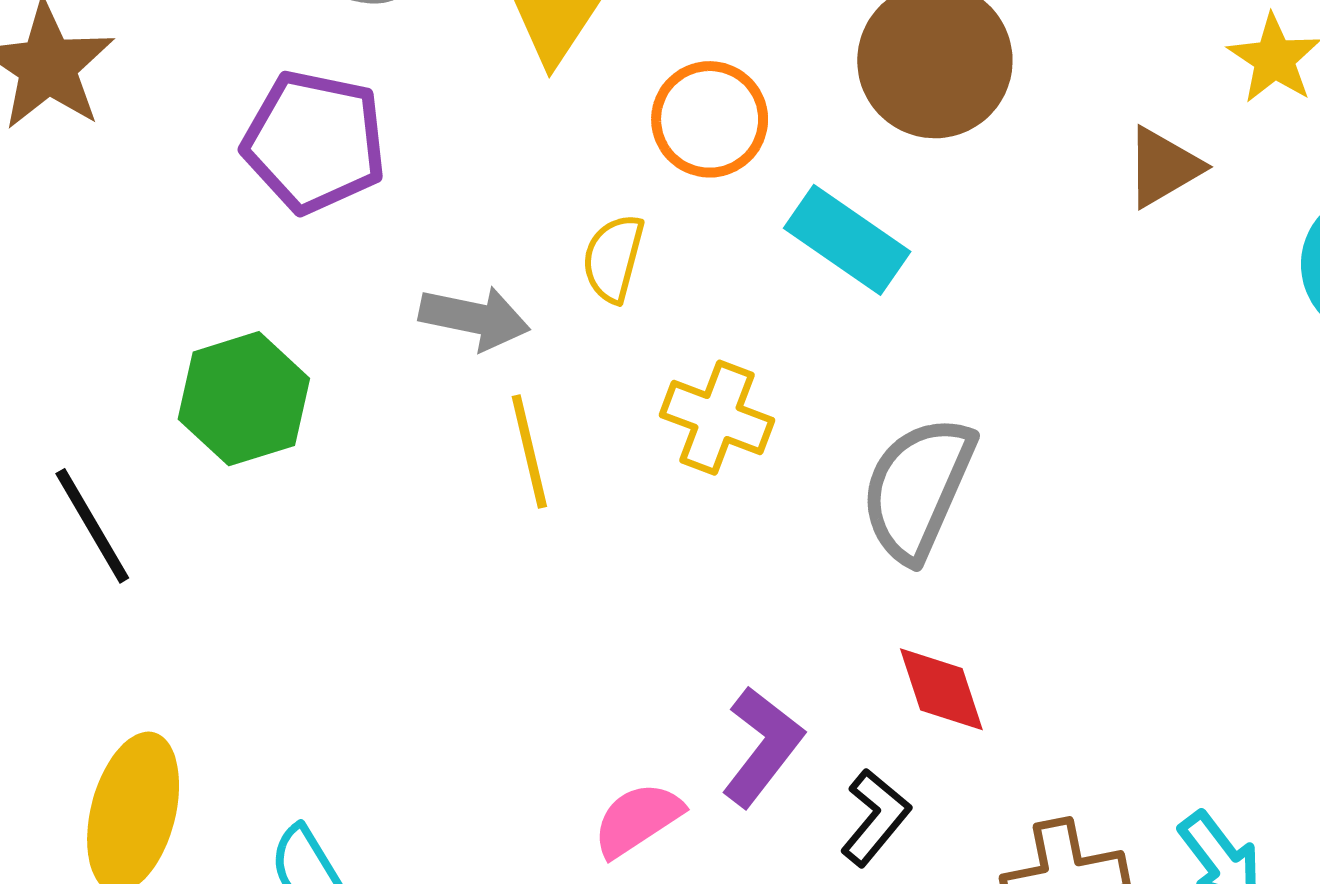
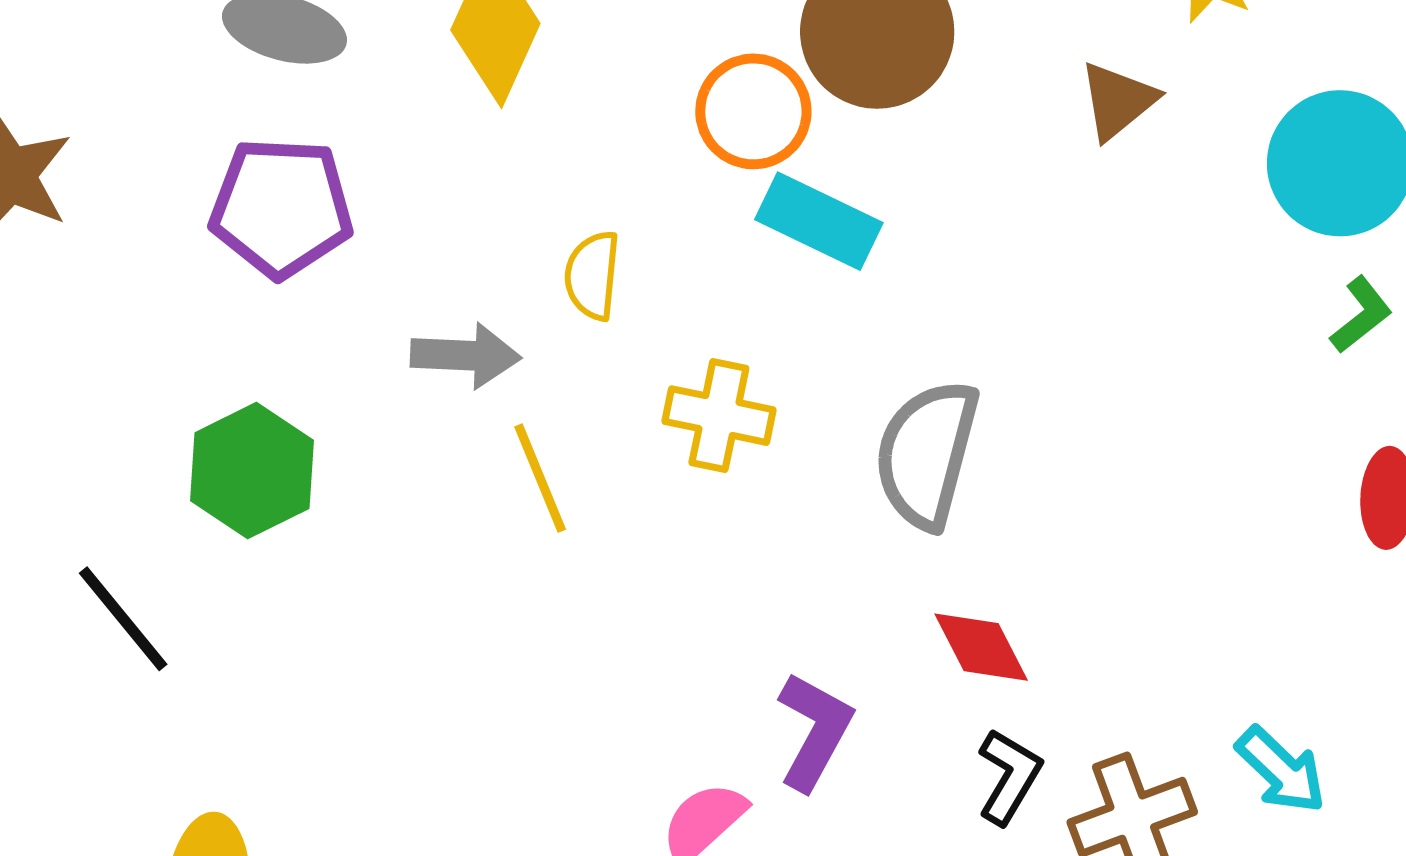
orange circle: (710, 119) -> (753, 111), moved
black L-shape: (875, 817) -> (1009, 776), moved

